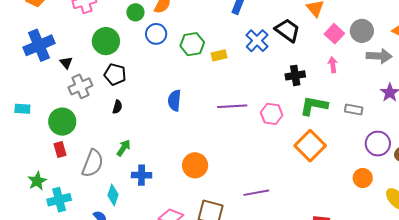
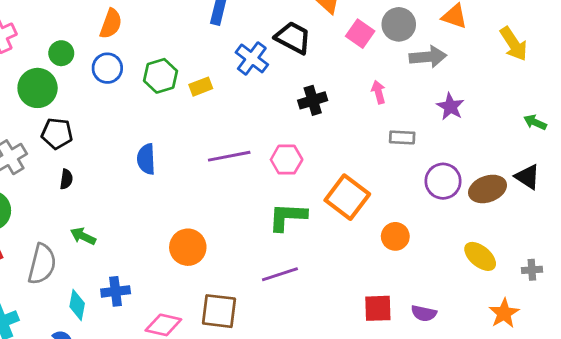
green circle: (135, 12) -> (61, 53), moved
pink arrow: (333, 65) -> (378, 92), moved
green L-shape: (314, 106) -> (288, 217), moved
green arrow: (124, 148) -> (83, 236), turned -90
blue cross: (142, 175) -> (116, 291), moved
orange circle: (363, 178) -> (395, 236), moved

